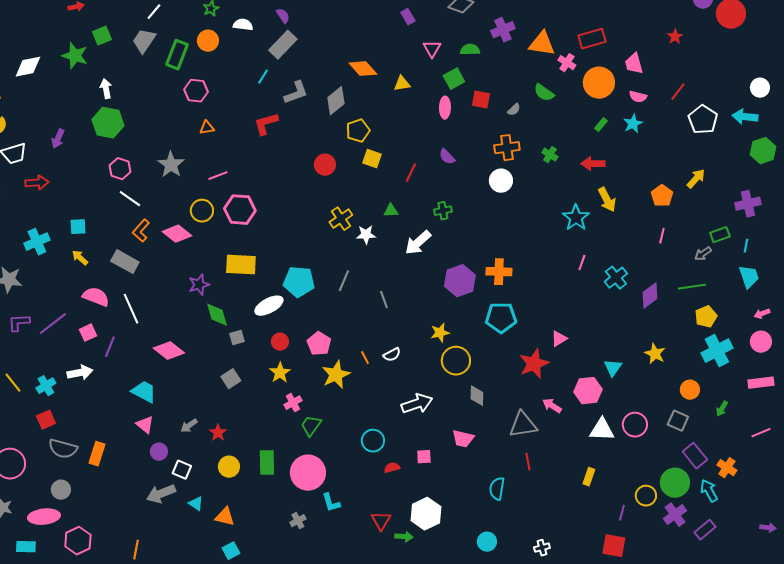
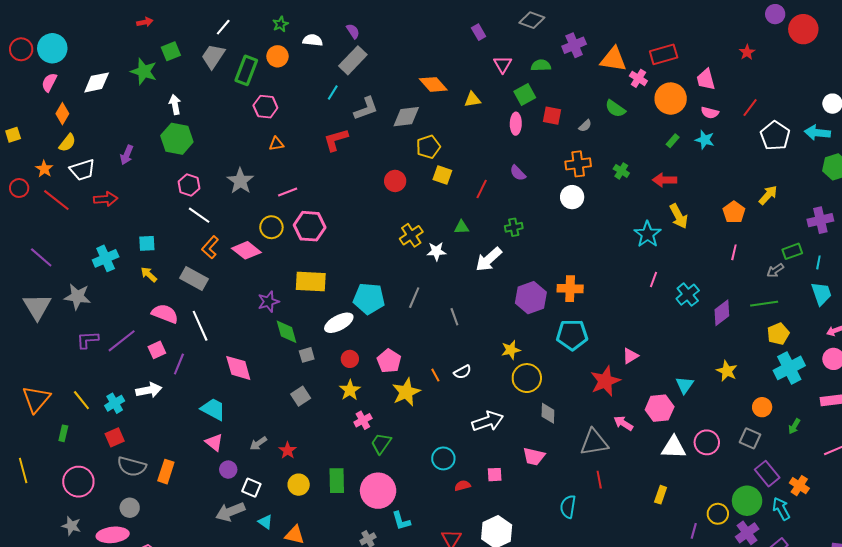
gray diamond: (336, 101) -> (406, 117), turned 32
cyan star: (633, 124) -> (705, 140), turned -30
pink diamond: (169, 351) -> (238, 368), turned 36

